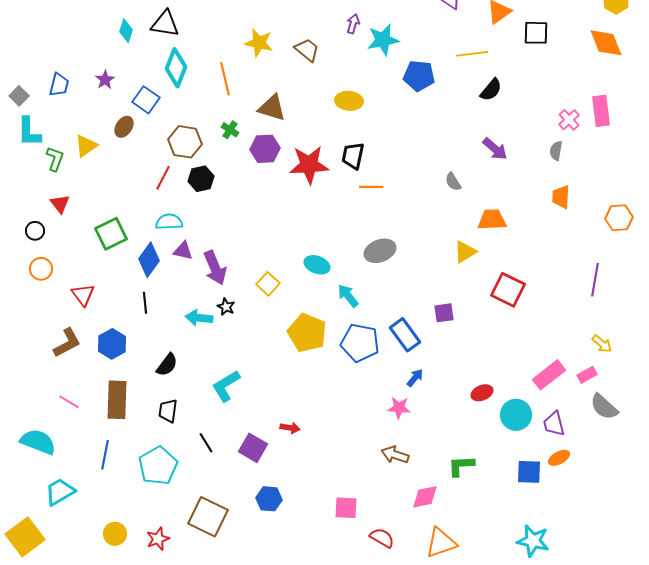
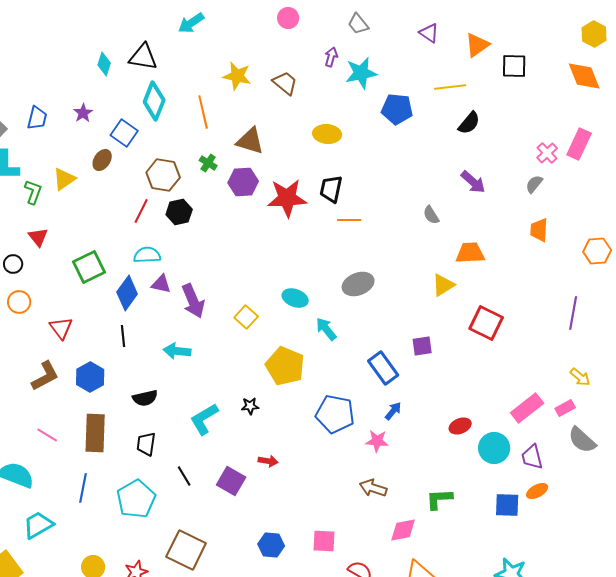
pink rectangle: (601, 111) -> (579, 144), turned 32
gray semicircle: (556, 151) -> (534, 184), turned 30
black star: (226, 307) -> (250, 406), moved, turned -30
blue pentagon: (360, 343) -> (335, 414), moved
black semicircle: (167, 365) -> (145, 398), turned 40
blue hexagon: (269, 499) -> (271, 545), moved

